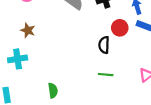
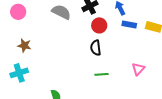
red circle: (120, 28) -> (99, 25), moved

